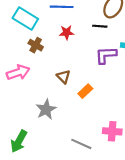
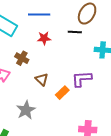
brown cross: (36, 45) -> (22, 58), moved
purple L-shape: (106, 55) -> (82, 79), moved

